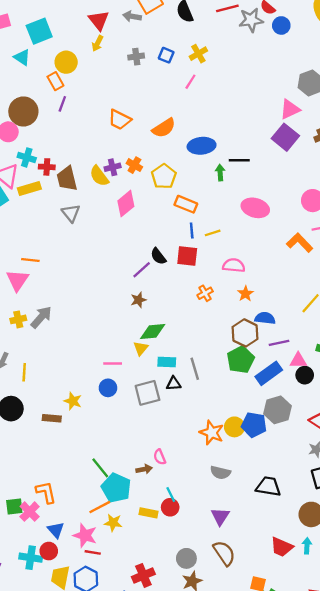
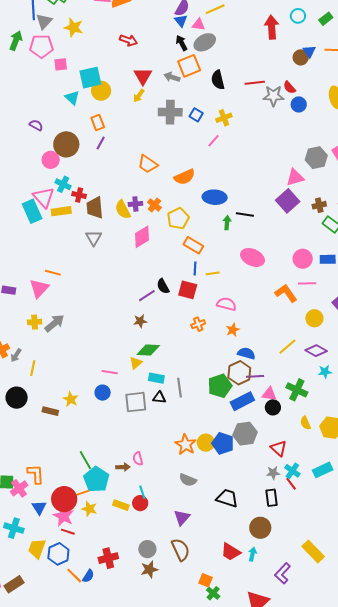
gray cross: (136, 57) -> (170, 112), size x1.6
yellow circle: (66, 62) -> (101, 91), moved
brown hexagon: (245, 333) -> (239, 373), moved
red circle: (49, 551) -> (64, 499), moved, size x1.6

